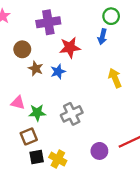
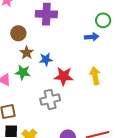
blue arrow: (102, 37) -> (92, 37), turned -120
red star: (70, 48) -> (64, 76), moved
green star: (37, 113) -> (23, 72), moved

